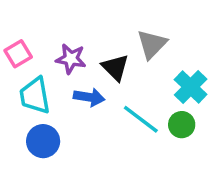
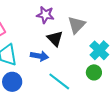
purple star: (71, 59) -> (45, 15), moved
cyan line: (141, 119) -> (59, 81), moved

